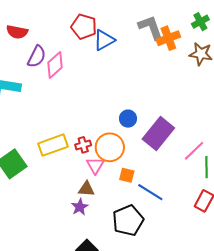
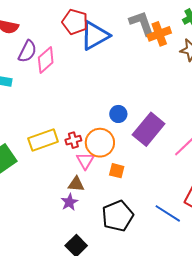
blue triangle: (104, 40) -> (95, 35), size x1.4
blue line: (150, 192) -> (168, 213), moved

